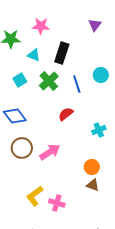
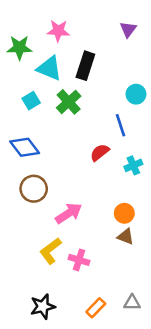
cyan triangle: (34, 55) -> (49, 68), size x1.5
blue line: (77, 84) -> (120, 125), moved
red semicircle: (66, 114) -> (100, 152), moved
pink arrow: (50, 152) -> (69, 213), moved

